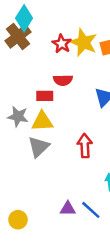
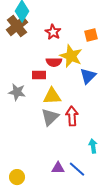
yellow star: (84, 42) -> (71, 56), moved
yellow triangle: (42, 121) -> (52, 96), moved
gray triangle: (39, 147) -> (50, 117), moved

